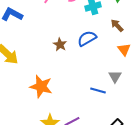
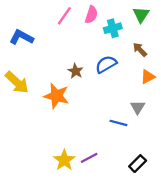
orange triangle: (124, 49) -> (148, 77), turned 40
orange star: (41, 86) -> (56, 96), moved

